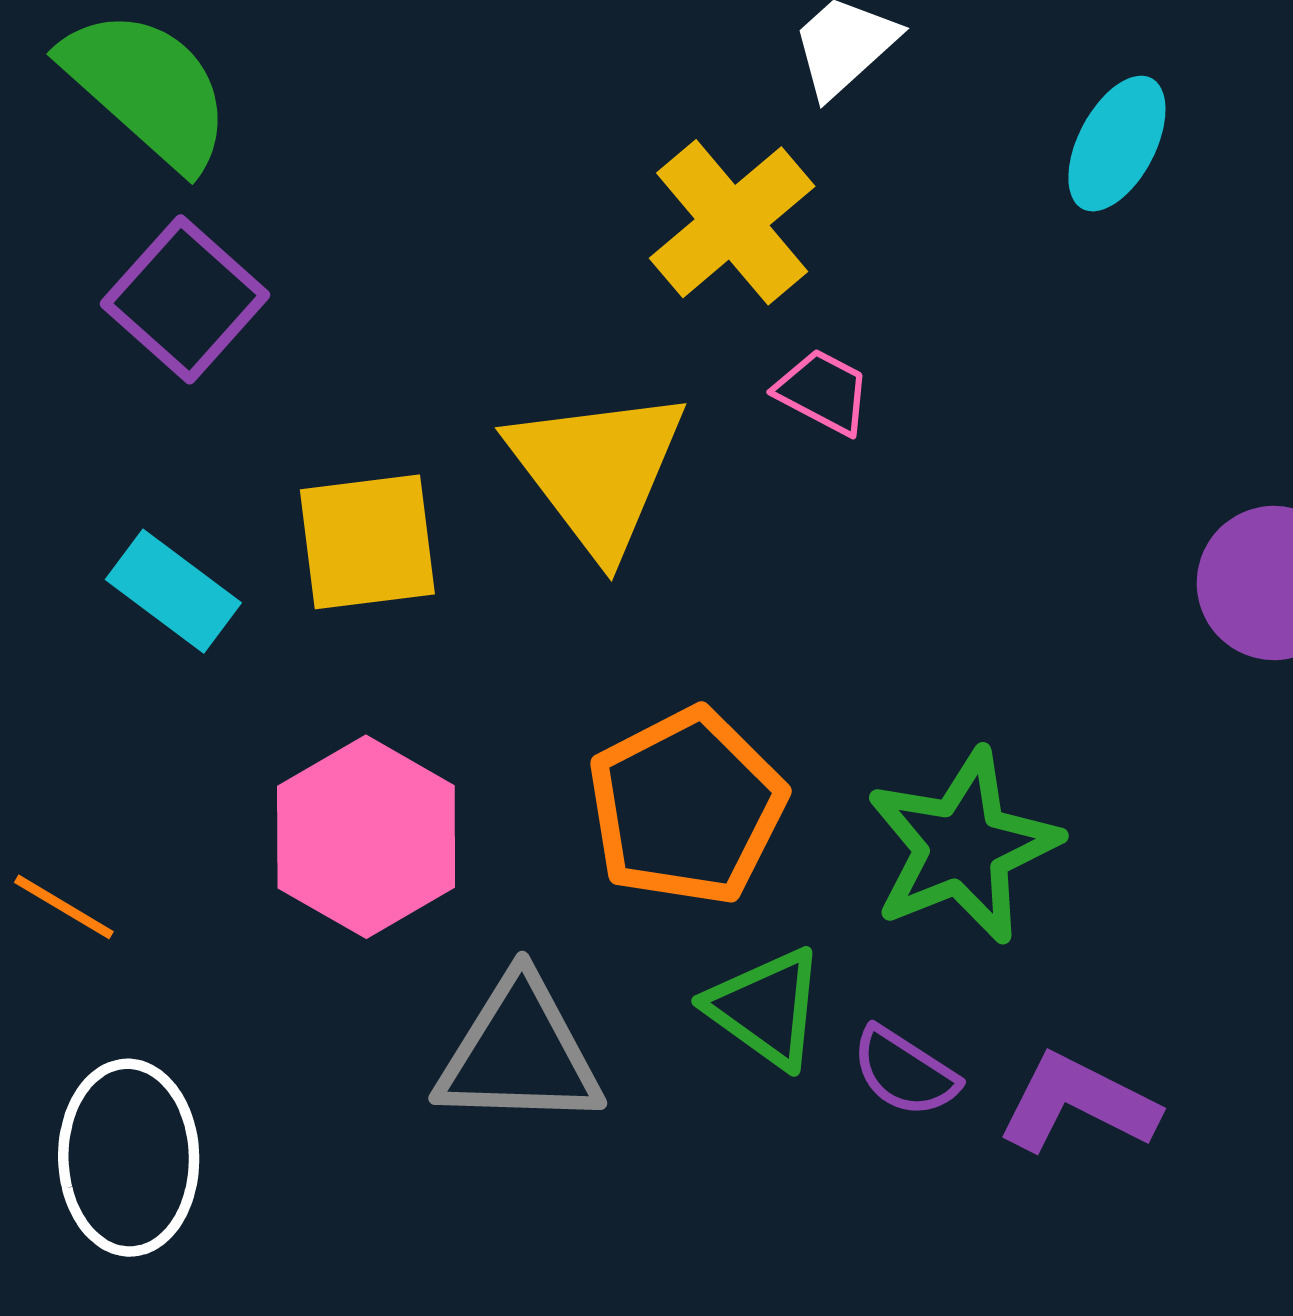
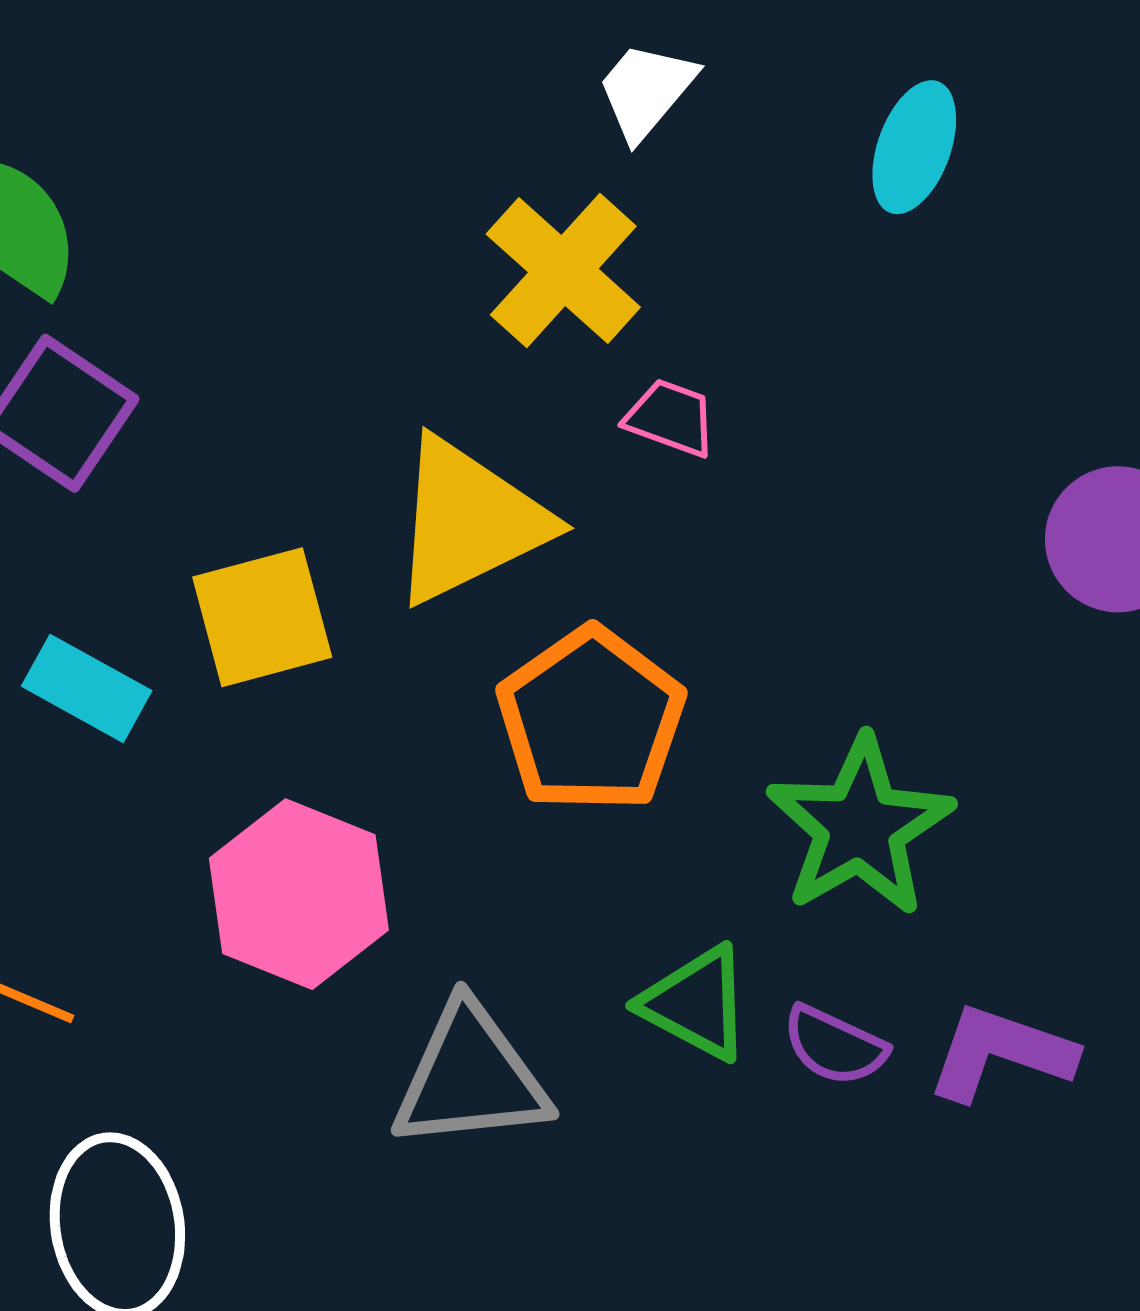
yellow triangle: (598, 471) -> (469, 521), turned 49
orange pentagon: (687, 807) -> (591, 720), moved

